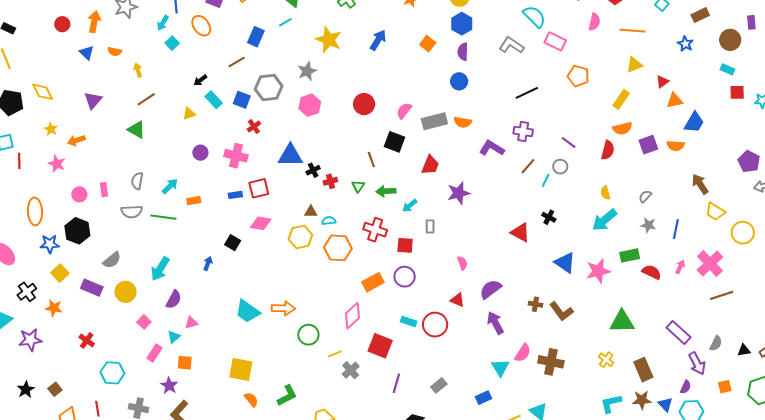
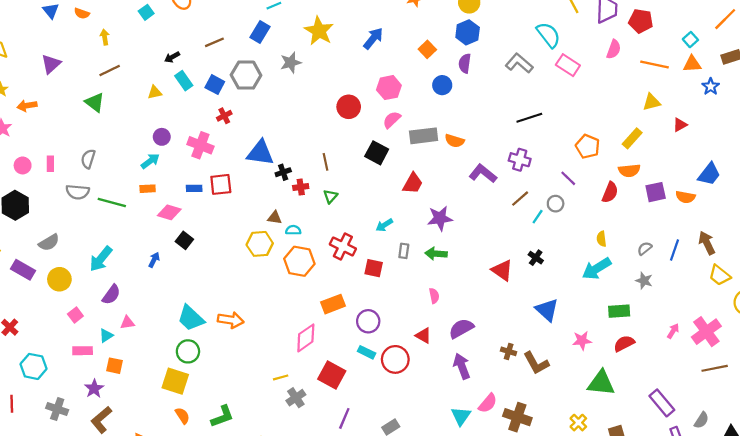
blue rectangle: (256, 37) -> (260, 32), moved
orange pentagon: (578, 76) -> (588, 146), moved
blue circle: (459, 81) -> (442, 85), moved
orange triangle: (675, 100) -> (692, 64), moved
pink hexagon: (310, 105) -> (389, 88), moved
brown line: (371, 160) -> (325, 162), moved
cyan arrow: (170, 186) -> (150, 161), moved
green arrow: (386, 191) -> (436, 254), moved
pink diamond: (261, 223) -> (169, 212), moved
blue line: (676, 229) -> (675, 250), moved
pink star: (598, 271) -> (582, 341), moved, size x0.7
red semicircle: (652, 272) -> (624, 343), moved, turned -60
purple circle: (405, 277) -> (368, 321), moved
green circle: (308, 335) -> (188, 351), moved
pink rectangle: (154, 353) -> (83, 351), turned 48

